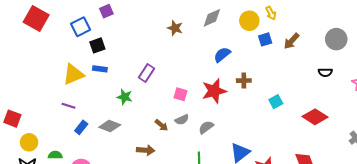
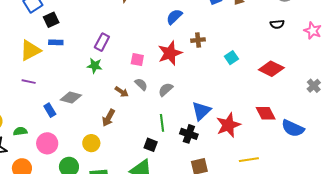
green star: (125, 97) -> (95, 66), moved
gray semicircle: (182, 120) -> (141, 84), turned -104
blue rectangle: (81, 127) -> (50, 110), moved, turned -64
brown arrow: (146, 150) -> (108, 118), turned 120

